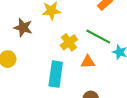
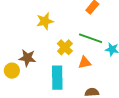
brown star: (23, 28) -> (27, 58), moved

